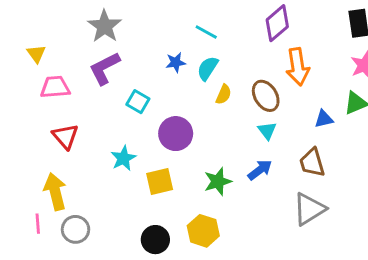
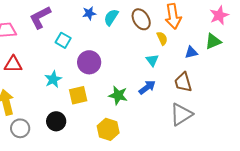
yellow semicircle: (224, 94) -> (162, 38), moved, turned -48
brown ellipse: (266, 96) -> (141, 19), moved
red triangle: (65, 136) -> (13, 64), turned -48
green star: (218, 181) -> (118, 95), turned 30
black circle: (155, 240) -> (56, 121), moved

